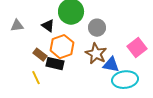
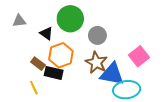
gray triangle: (17, 26) -> (19, 21), moved
blue triangle: (111, 65) -> (112, 74), size x1.4

